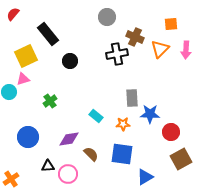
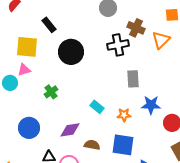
black rectangle: (48, 34) -> (49, 25), size x0.7
yellow square: (26, 56) -> (27, 47), turned 30
black circle: (70, 61) -> (71, 52), size x1.6
gray rectangle: (132, 98) -> (133, 79), moved
brown semicircle: (91, 154) -> (92, 145), turned -35

